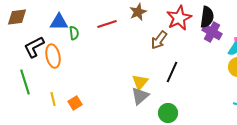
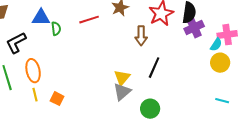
purple cross: (212, 32) -> (194, 28), turned 36
brown arrow: (159, 40) -> (141, 36), turned -36
orange ellipse: (53, 56) -> (33, 71), moved
orange square: (75, 103) -> (57, 99), turned -32

